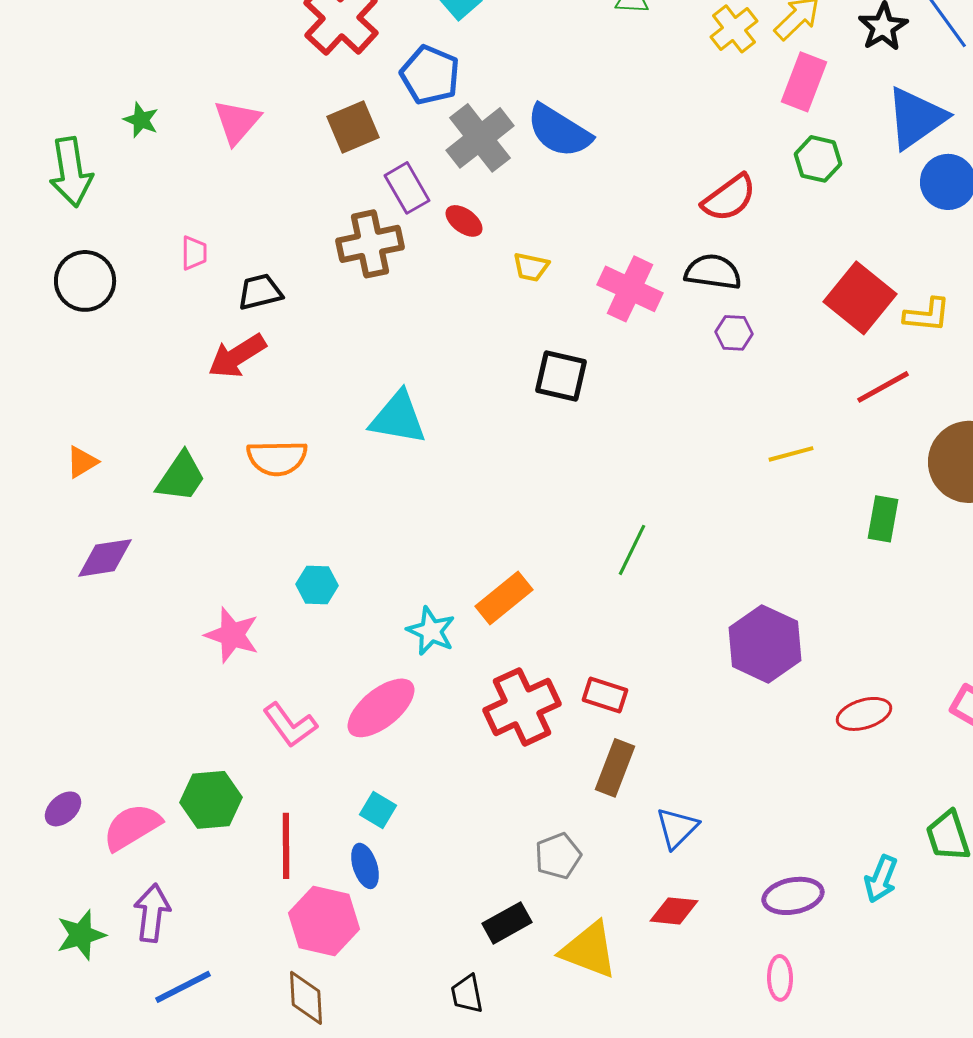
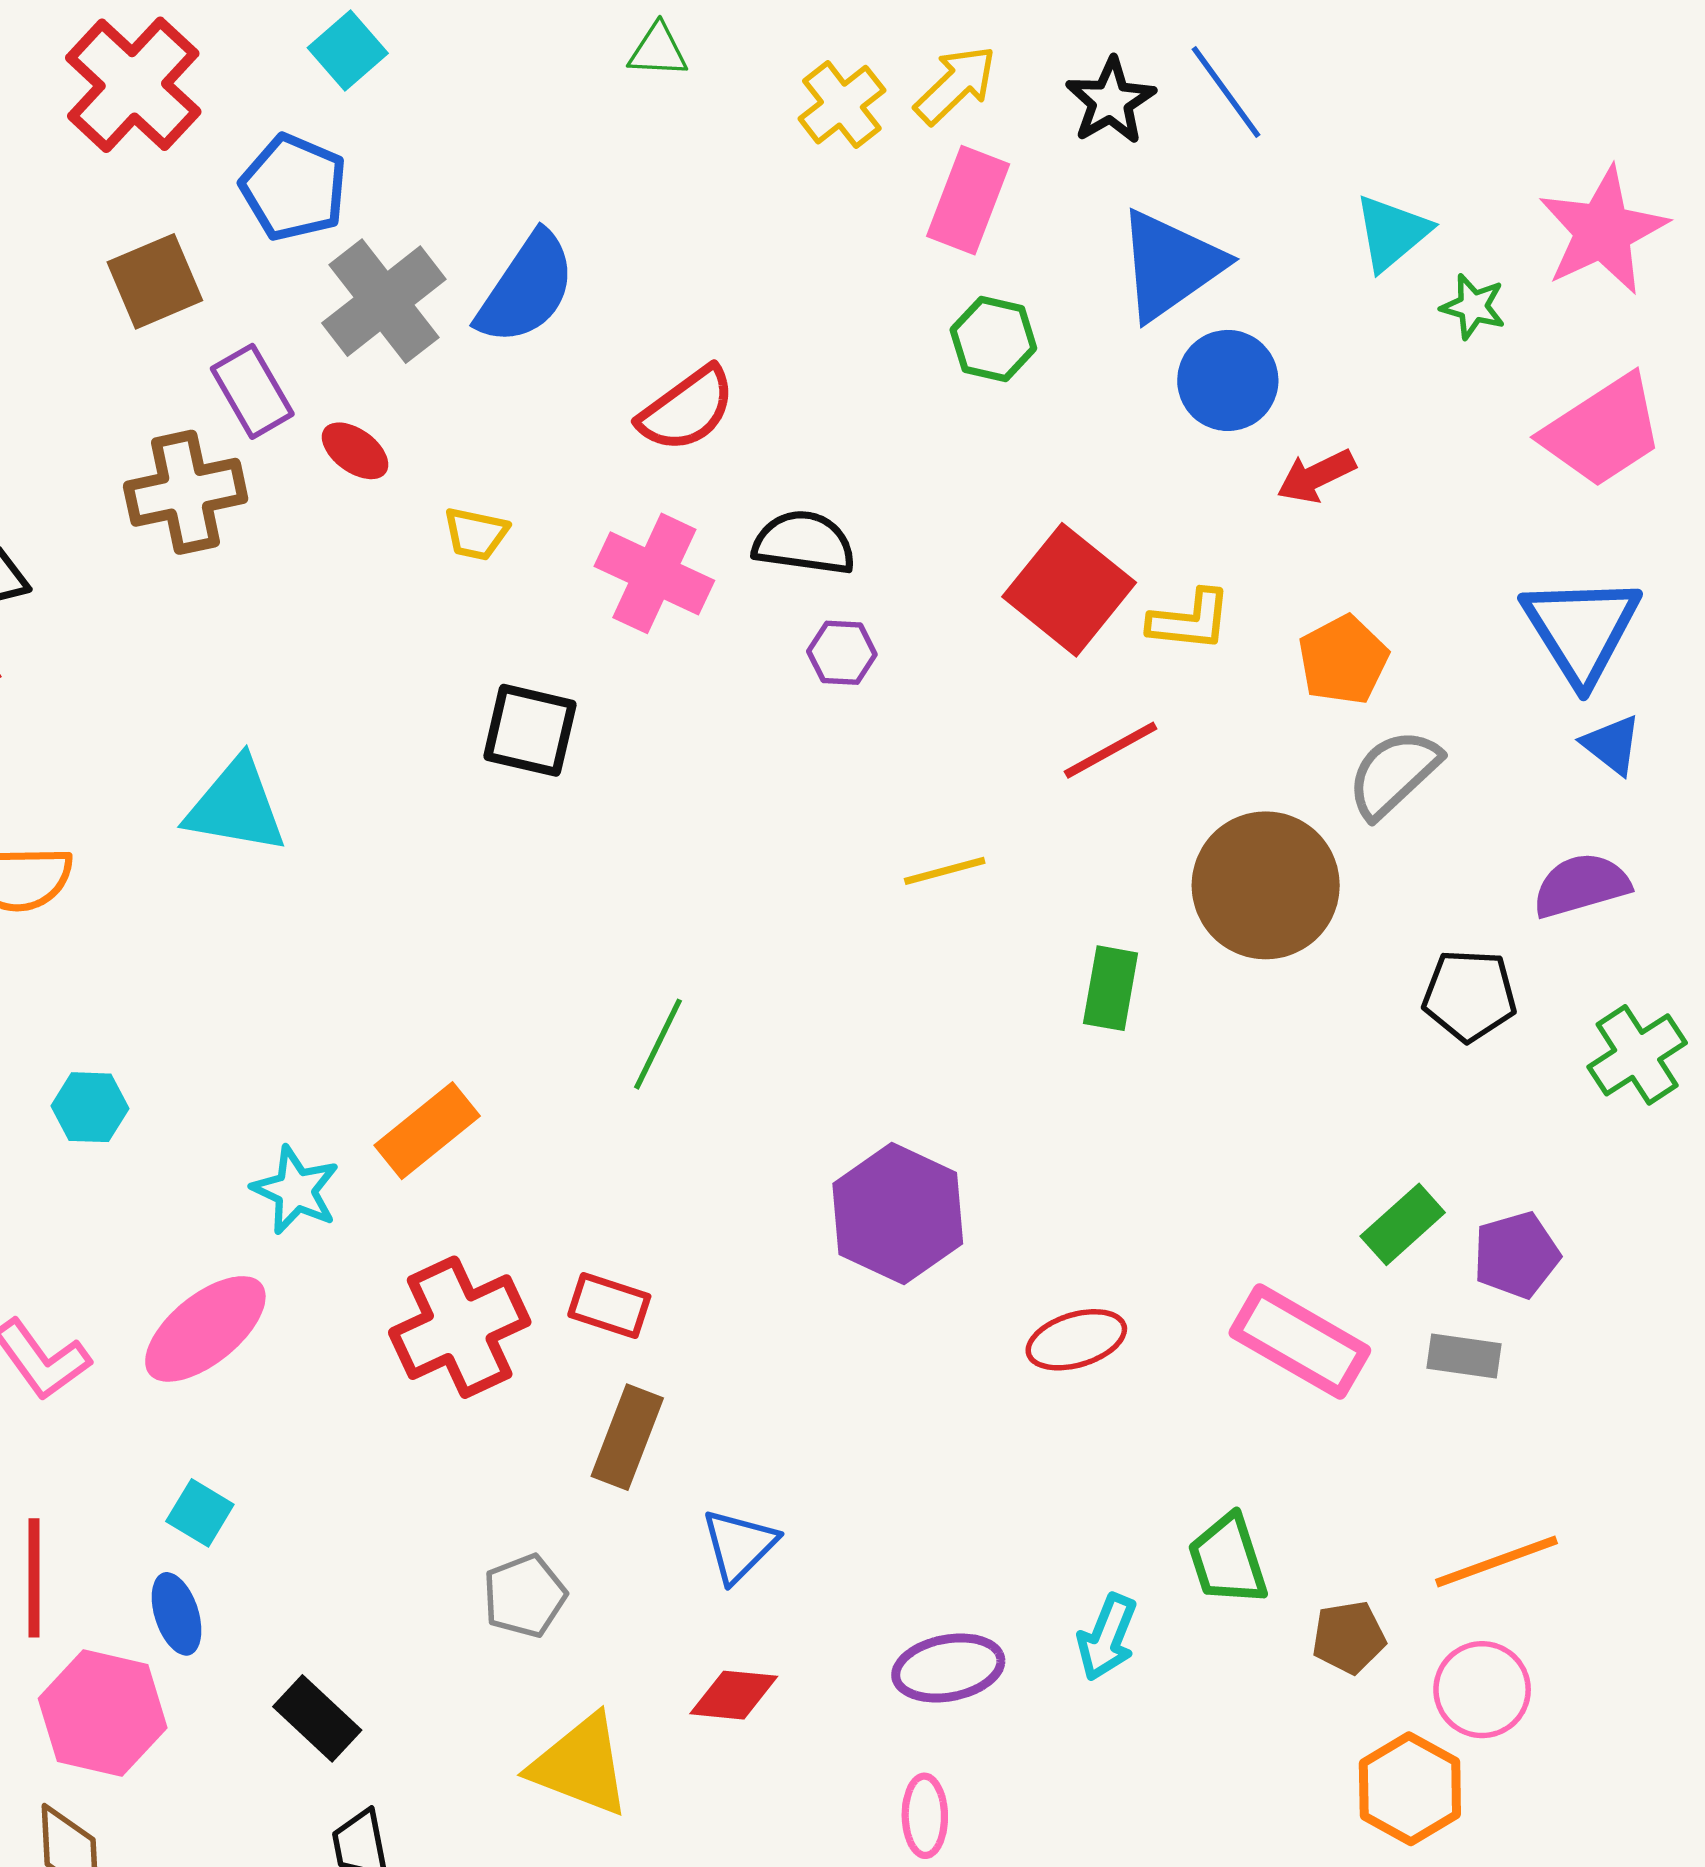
blue semicircle: (559, 131) -> (526, 289), turned -88
red semicircle: (729, 198) -> (687, 409), moved
black rectangle: (507, 923) -> (317, 1718), moved, turned 72

